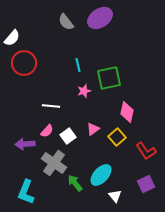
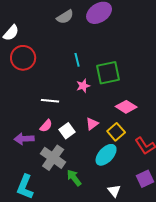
gray semicircle: (66, 22) -> (65, 17), turned -84
pink diamond: (127, 112) -> (126, 107), turned -70
cyan ellipse: (101, 175) -> (106, 155), moved

